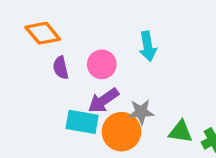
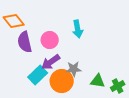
purple semicircle: (61, 68) -> (25, 42), size x1.5
cyan rectangle: (82, 122) -> (38, 75), turned -54

